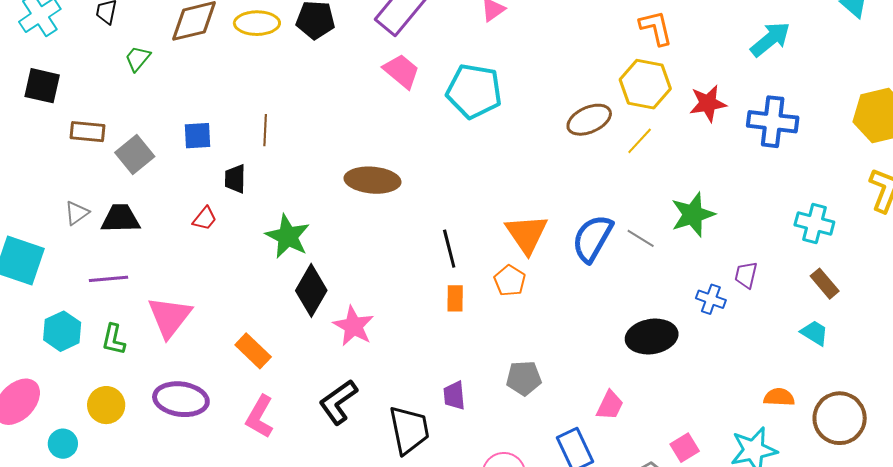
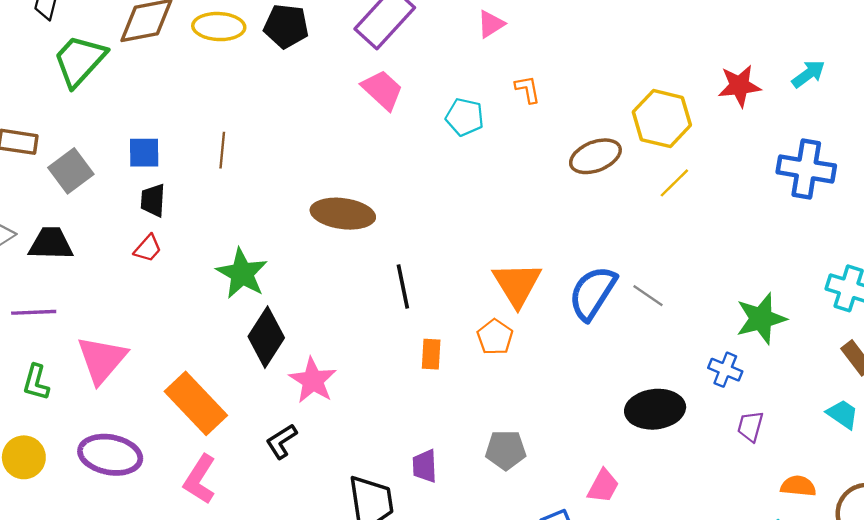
orange L-shape: (656, 28) -> (528, 89), moved, size x0.7
cyan arrow: (770, 39) -> (808, 74), size x0.7
green trapezoid: (138, 58) -> (80, 60), size x1.8
cyan pentagon: (474, 91) -> (465, 117), size x0.6
red star: (708, 103) -> (739, 86), moved
yellow line: (640, 141) -> (674, 183), moved
black trapezoid: (235, 179) -> (153, 200), moved
green star: (693, 214) -> (761, 319), moved
black line: (449, 249) -> (403, 287), moved
purple trapezoid: (746, 275) -> (750, 426), moved
orange rectangle: (253, 351) -> (196, 403), size x1.5
black L-shape: (338, 402) -> (281, 441), moved, size x0.7

